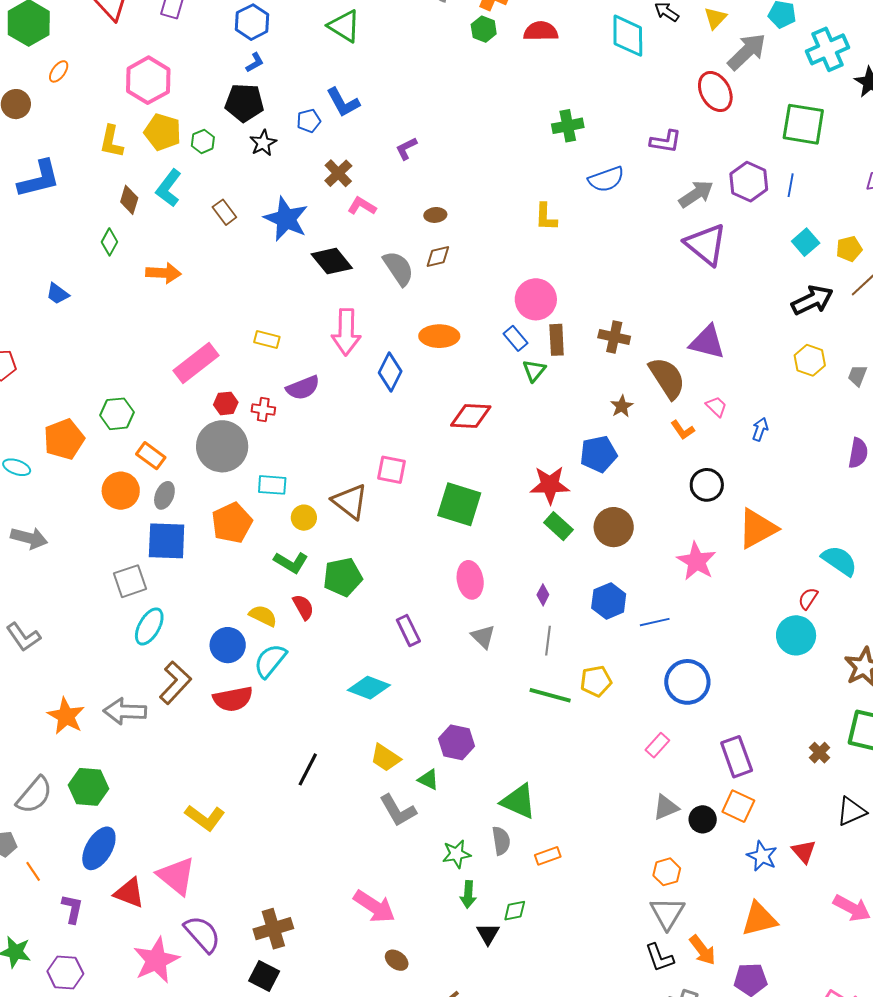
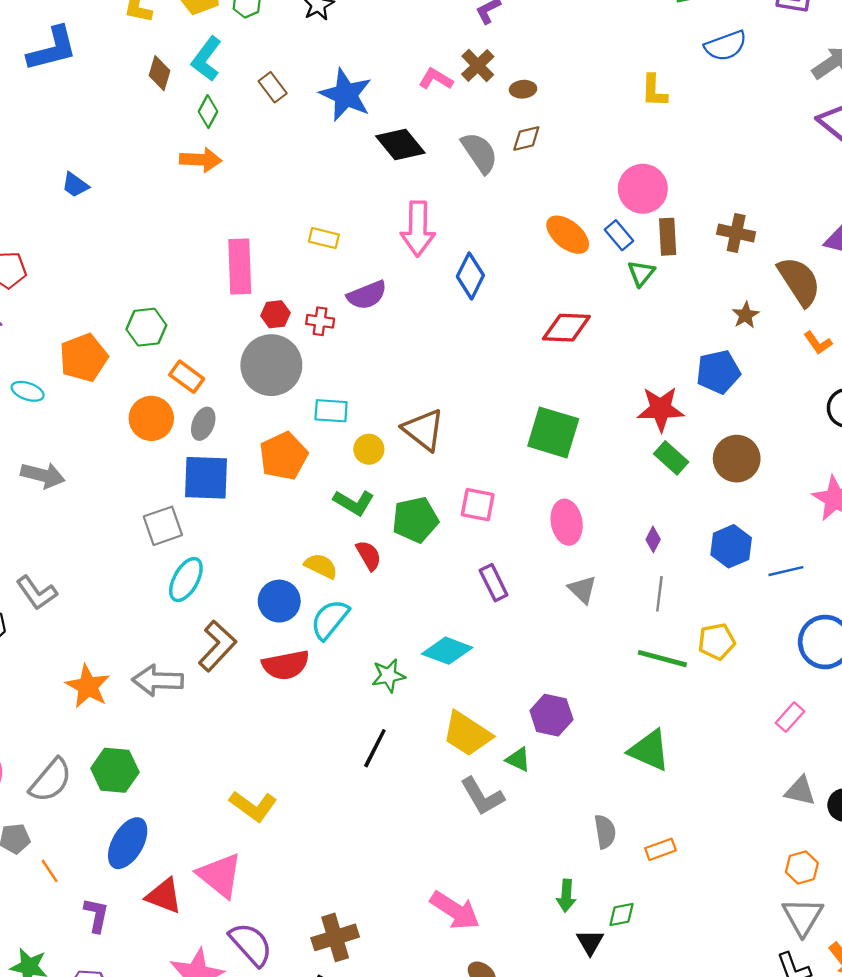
brown cross: (338, 173) -> (478, 65), moved
green diamond: (110, 242) -> (208, 112), moved
orange ellipse: (439, 336) -> (568, 235), moved, turned 39
pink rectangle: (196, 363) -> (240, 266), turned -54
pink square: (392, 470) -> (478, 505), moved
yellow trapezoid: (385, 758) -> (467, 734), size x1.4
green triangle: (518, 801) -> (649, 750), moved
gray triangle: (666, 807) -> (800, 791), turned 36
green star: (456, 854) -> (388, 676), moved

